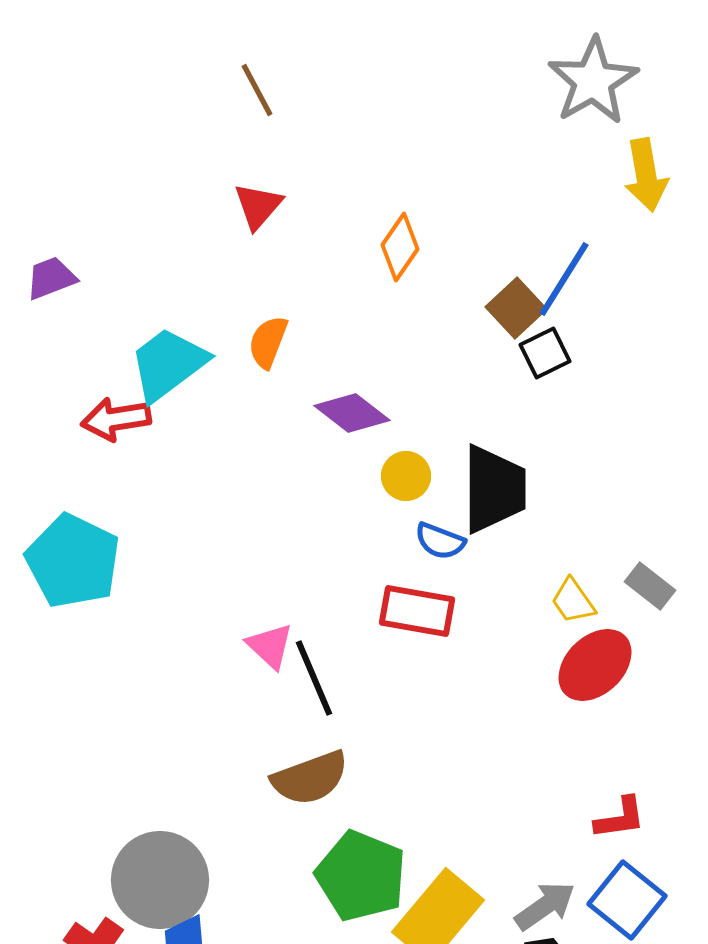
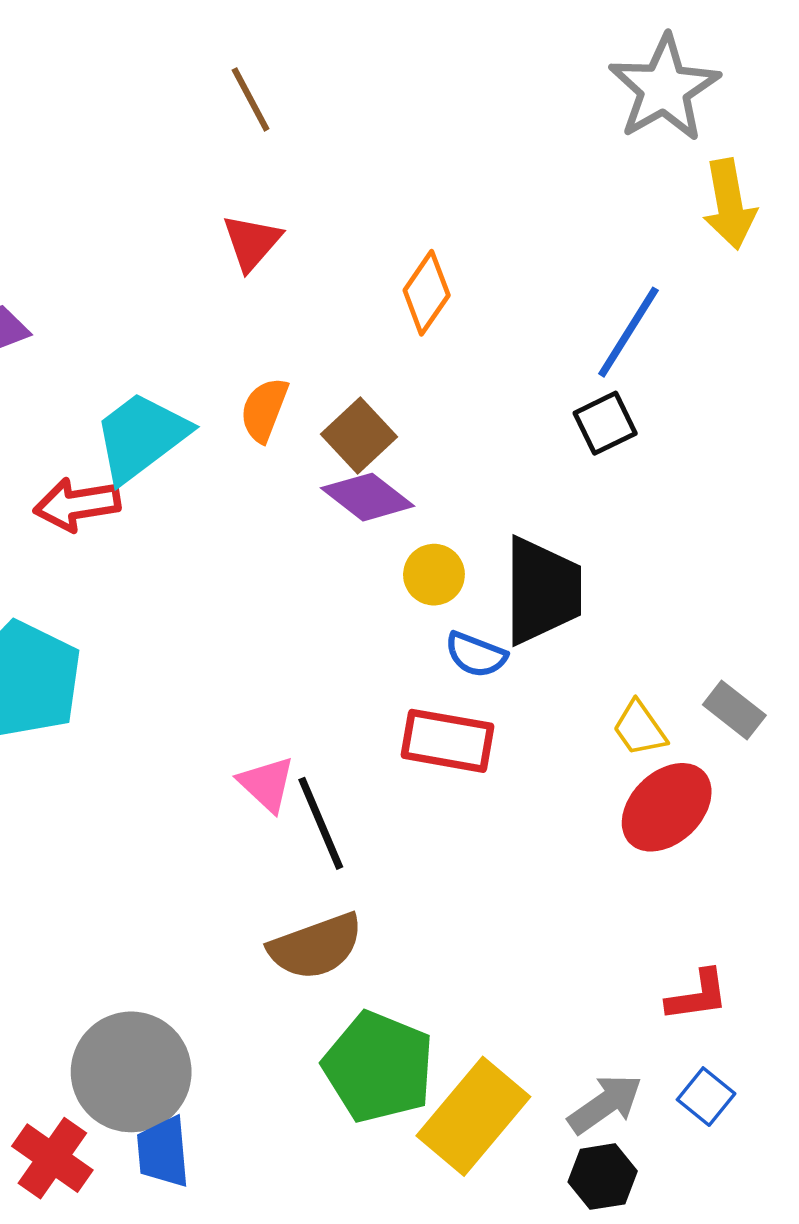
brown square: (516, 308) -> (359, 436), moved
blue square: (627, 900) -> (706, 1097), size x0.6

